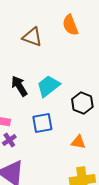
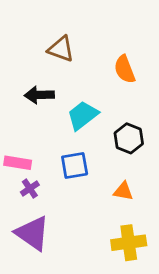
orange semicircle: (70, 25) -> (125, 69), moved
black arrow: (19, 86) -> (39, 95), moved, turned -60

